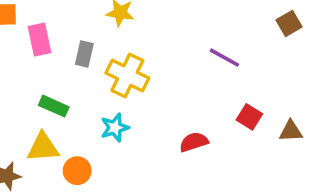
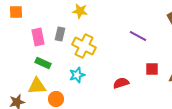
pink rectangle: (39, 40) -> (38, 37), moved
red square: (249, 117) -> (152, 69), turned -32

